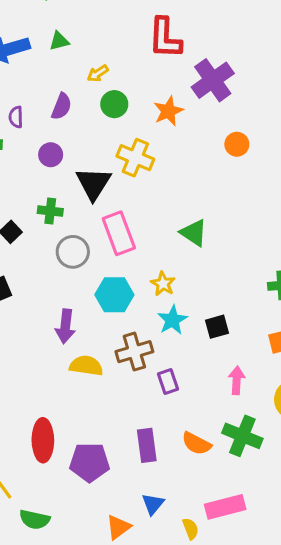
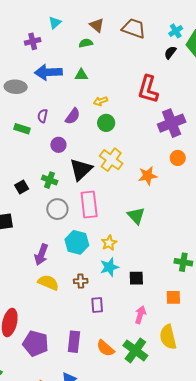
orange star: (168, 111) -> (148, 176), moved
orange circle: (237, 144) -> (178, 158), moved
brown cross: (134, 352) -> (81, 281), size x0.6

